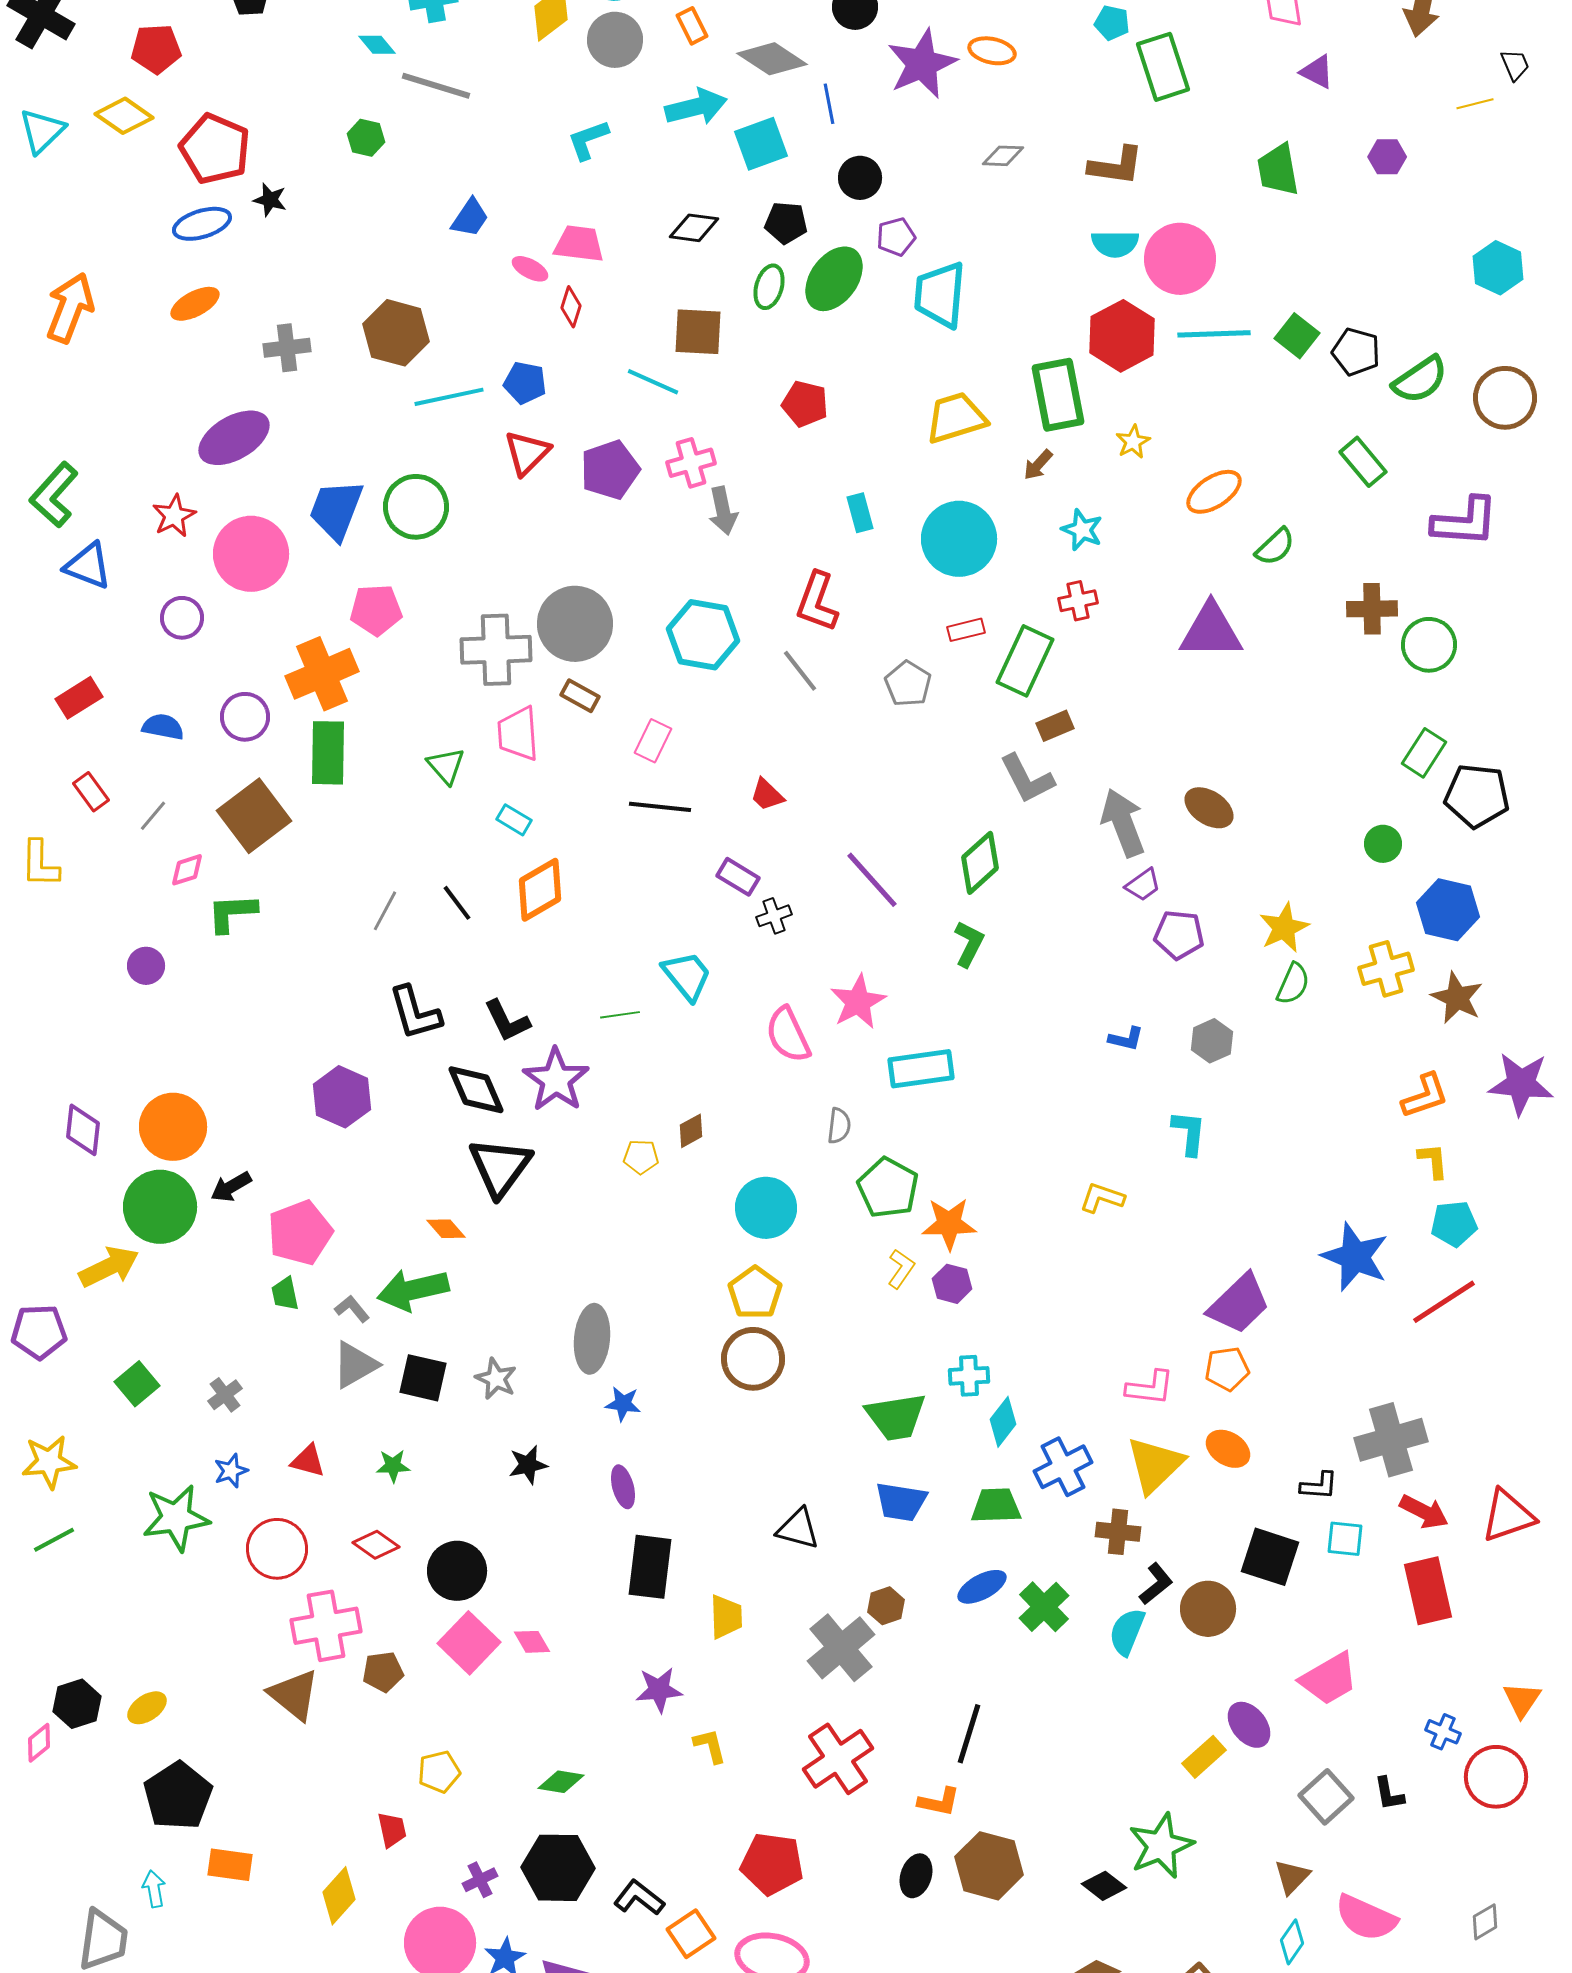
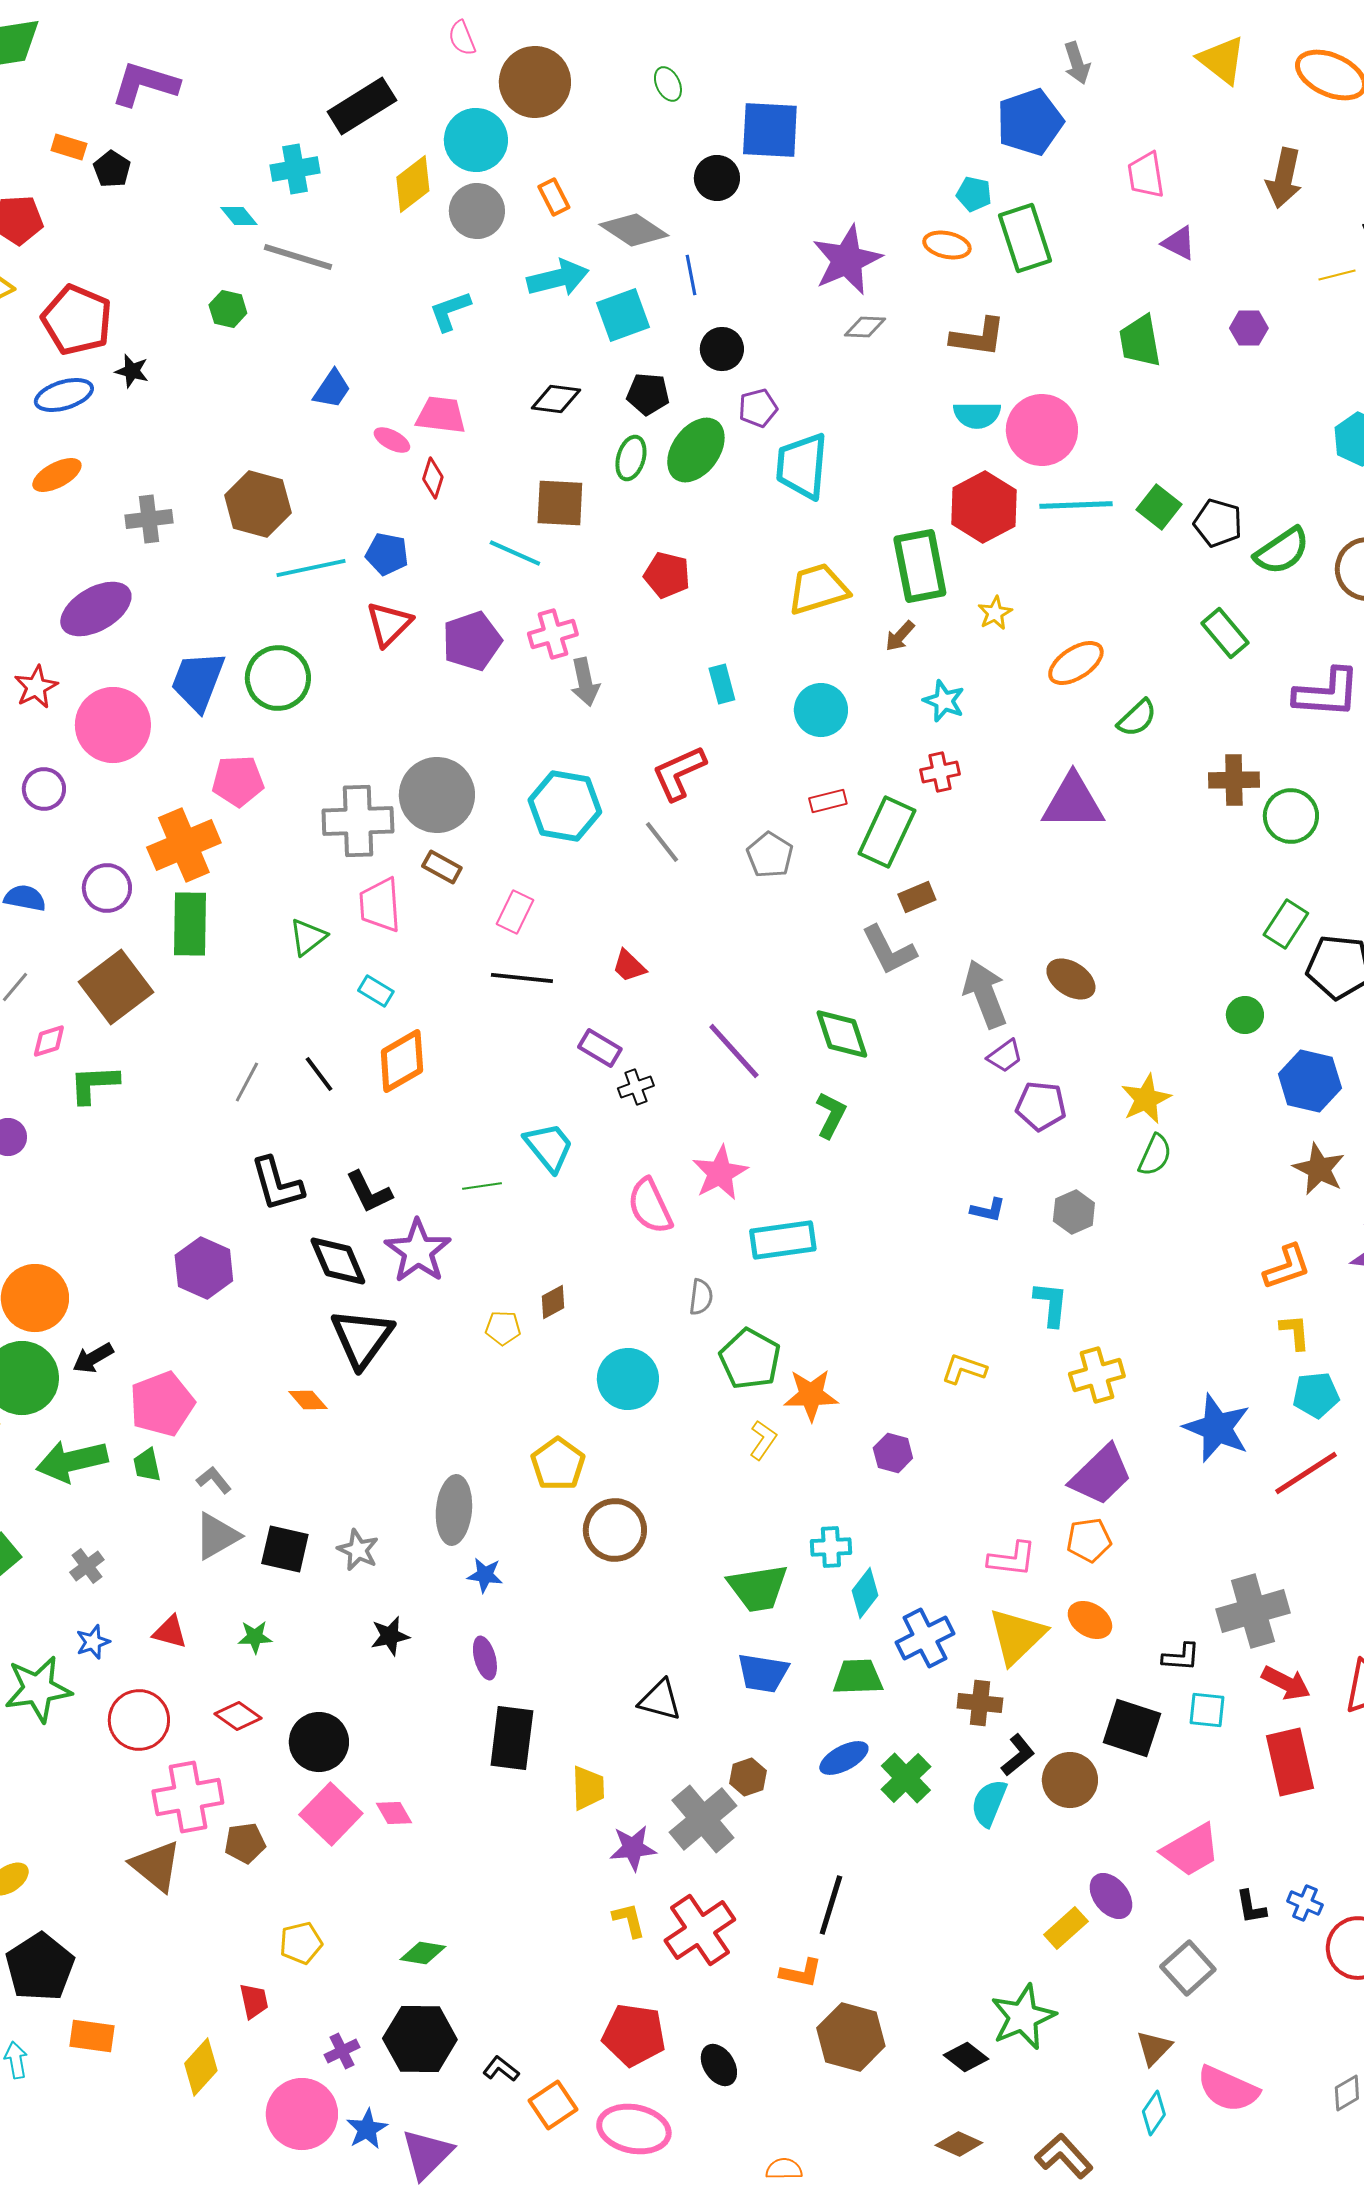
orange ellipse: (992, 51) -> (947, 245), moved
purple star: (922, 64) -> (847, 260), moved
cyan circle: (959, 539) -> (821, 710), size x0.7
red L-shape: (817, 602) -> (679, 773), turned 46
green triangle: (446, 766) -> (308, 937), turned 33
green diamond: (980, 863) -> (842, 1034), turned -66
yellow cross: (1386, 969) -> (1097, 1375), moved
purple hexagon: (952, 1284) -> (893, 1453), moved
green arrow: (413, 1290) -> (72, 1461), moved
yellow pentagon: (755, 1293) -> (558, 1464), moved
purple star: (659, 1690) -> (633, 1848), moved
yellow L-shape: (710, 1746) -> (629, 1920), moved
black L-shape: (1389, 1794) -> (1251, 1907), moved
black ellipse: (916, 1876) -> (719, 2065), moved, turned -51
black L-shape: (639, 1898) -> (501, 2069), size x0.7

